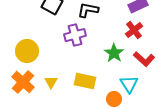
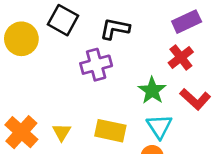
yellow circle: (27, 51) -> (21, 39), moved
cyan triangle: (129, 84) -> (159, 126), moved

